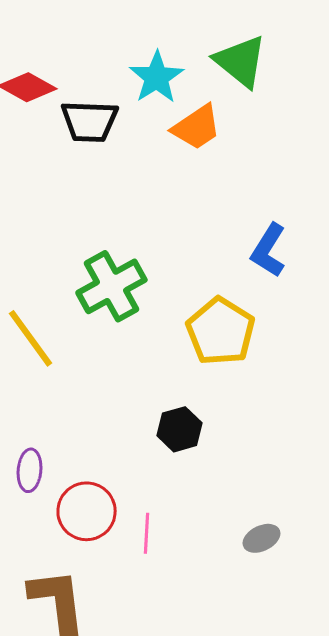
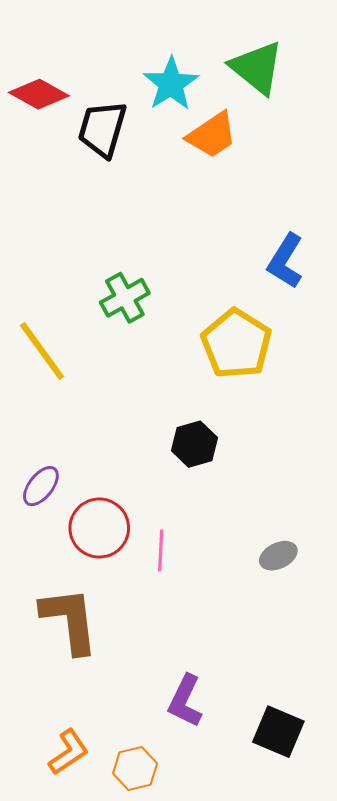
black trapezoid: (90, 121) -> (102, 129), turned 104
green cross: (112, 286) -> (125, 298), size x0.7
purple ellipse: (30, 470) -> (41, 486), turned 33

